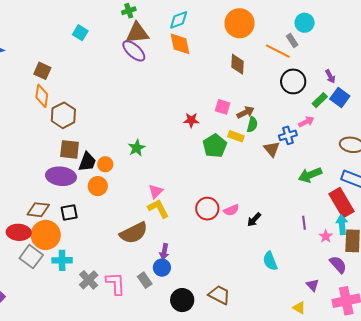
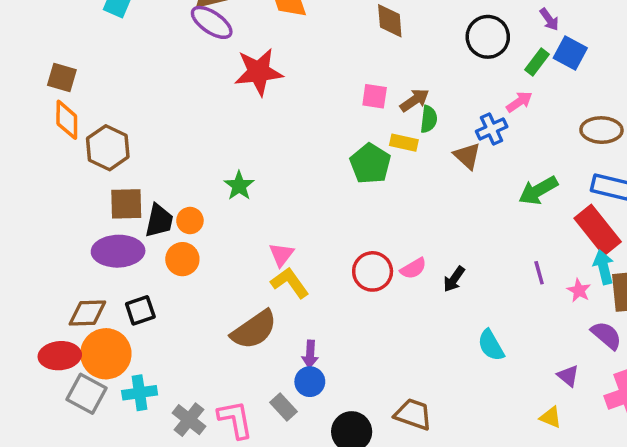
red star: (191, 120) -> (259, 72), moved, size x1.8

